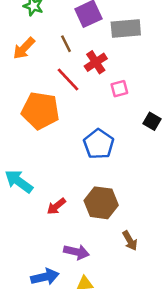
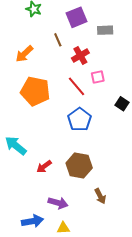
gray rectangle: (126, 28) -> (105, 30), size x0.7
orange arrow: (24, 48) -> (24, 54), moved
red line: (68, 79) -> (76, 86), moved

